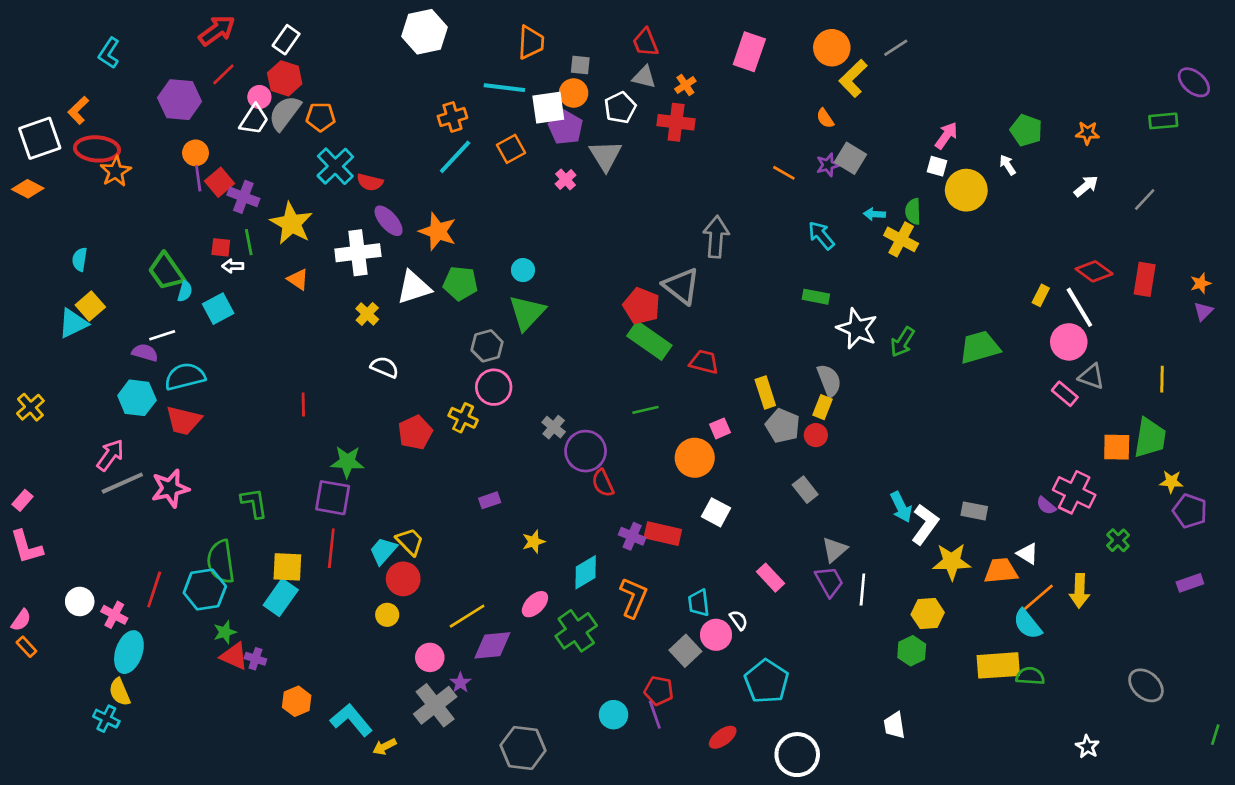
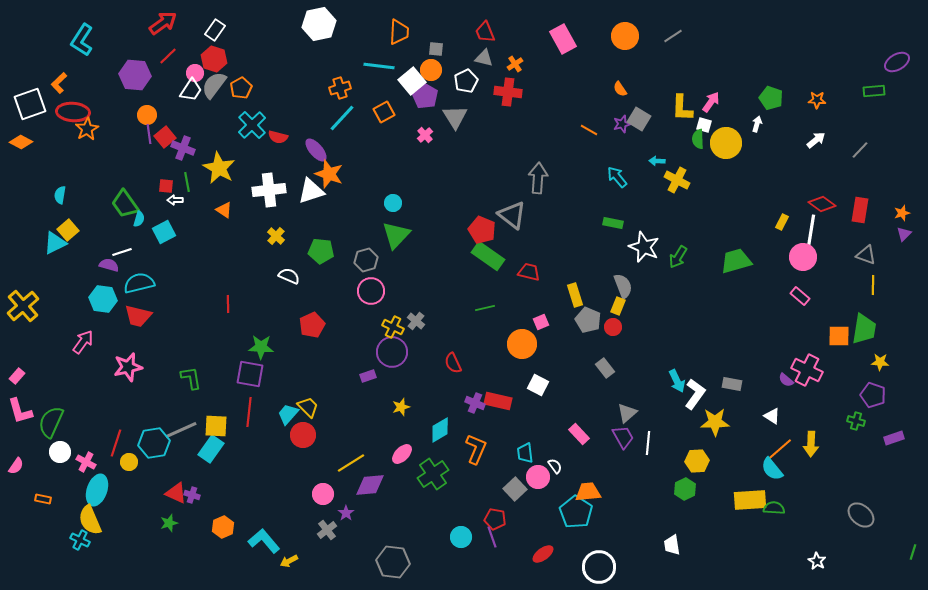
pink rectangle: (749, 52) -> (563, 39), turned -48
cyan L-shape: (109, 53) -> (82, 40), size x1.4
yellow L-shape: (853, 78) -> (682, 108), moved, turned -44
purple ellipse: (1194, 82) -> (897, 62), turned -70
white square: (548, 108) -> (412, 81), turned -32
orange pentagon: (321, 117) -> (241, 88), turned -30
white arrow: (1008, 165) -> (757, 124), turned 49
green semicircle: (913, 211) -> (698, 139), moved
purple ellipse: (389, 221) -> (316, 150), moved
green pentagon: (460, 283) -> (321, 251), moved
white triangle: (414, 287) -> (311, 191), moved
white line: (1079, 307) -> (811, 231), turned 40
gray triangle: (1091, 377) -> (866, 255), moved
yellow cross: (30, 407) -> (23, 306), size x1.5
yellow cross: (463, 418) -> (393, 327), moved
purple circle: (586, 451) -> (392, 352), moved
gray line: (122, 483) -> (181, 430), moved
purple pentagon: (1190, 511) -> (873, 395), moved
green cross: (1118, 540) -> (856, 421), moved, turned -30
green semicircle: (221, 562) -> (51, 422), moved, turned 32
orange trapezoid: (1001, 571) -> (588, 492), moved
yellow circle: (387, 615) -> (129, 462), moved
green star: (225, 632) -> (169, 523), moved
orange rectangle: (26, 647) -> (43, 499), moved, turned -35
yellow semicircle: (120, 692) -> (90, 520), size x1.4
gray cross: (435, 705) -> (327, 530), size x0.6

